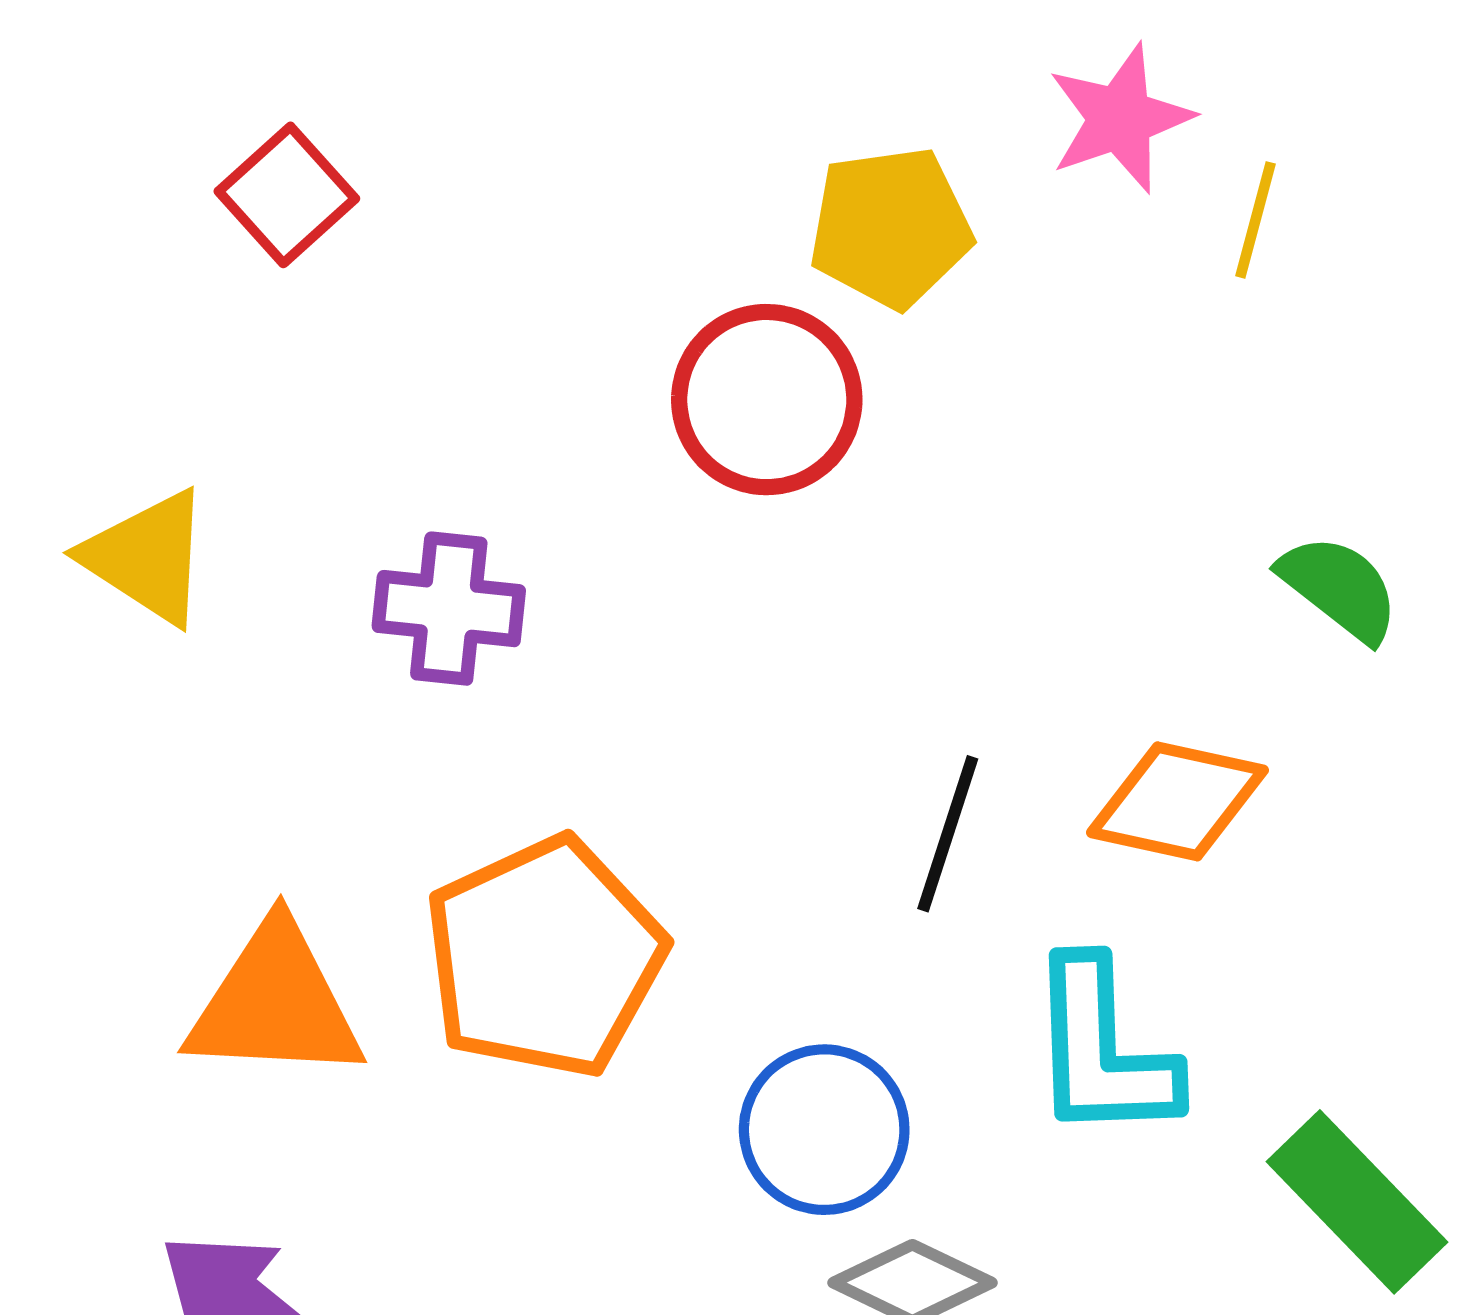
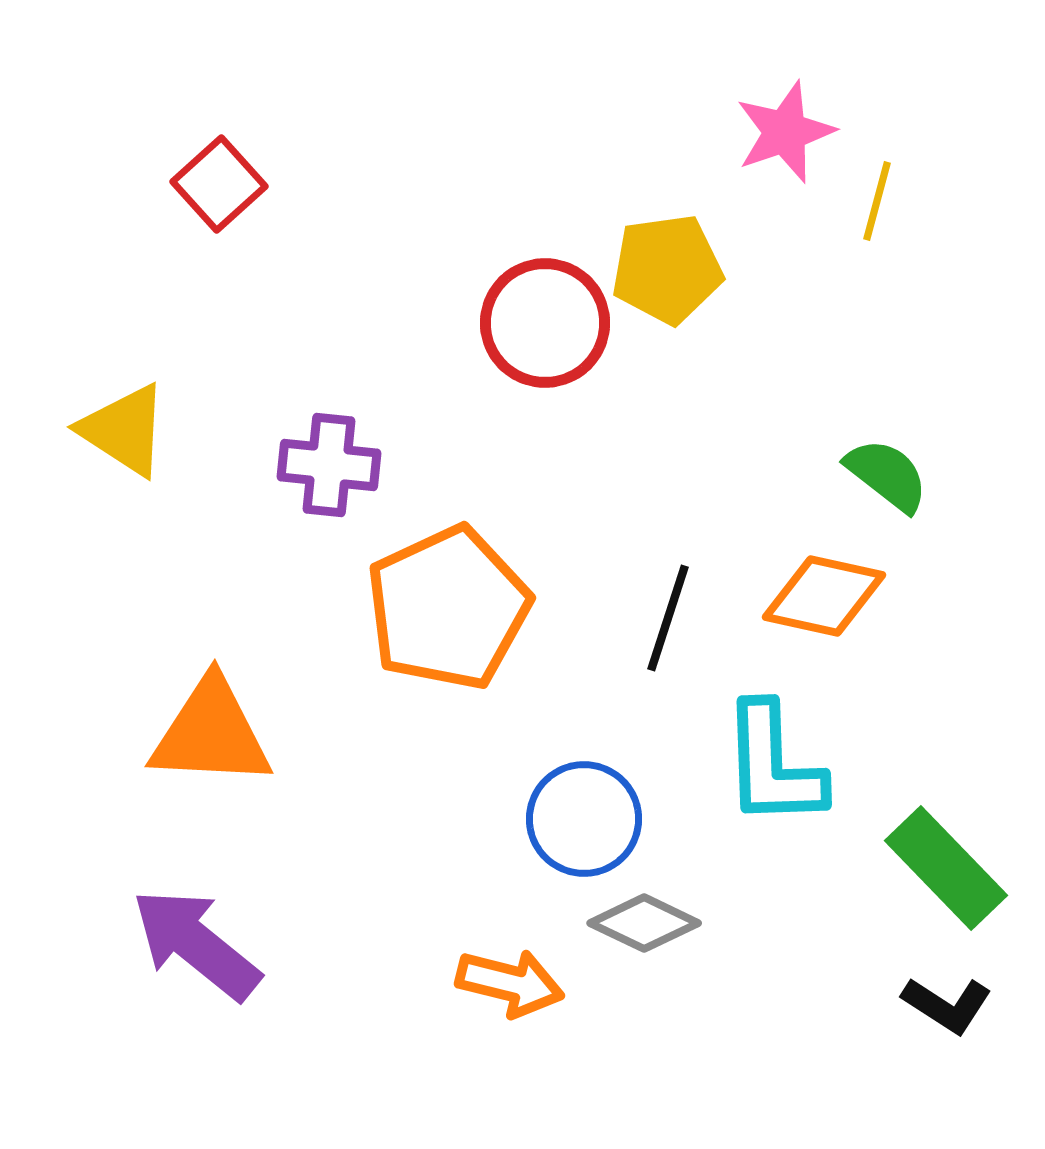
yellow pentagon: (890, 227) -> (667, 269), moved
green semicircle: (1339, 588) -> (887, 475), moved
orange pentagon: (544, 957) -> (448, 608), moved

